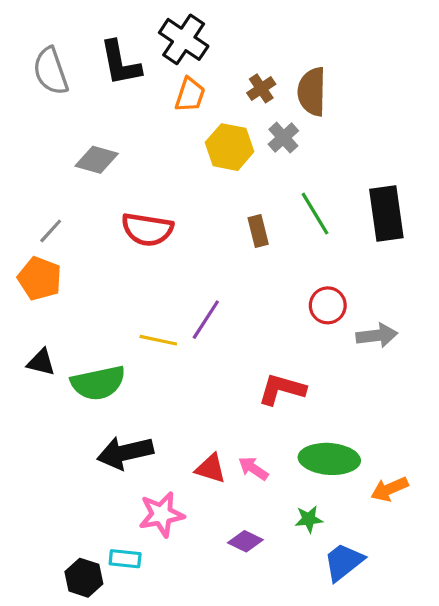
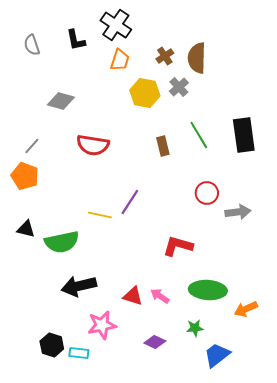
black L-shape: (120, 63) -> (76, 40), size x0.7
gray semicircle: (51, 71) -> (32, 45), size x0.7
black hexagon: (84, 578) -> (52, 345), moved

